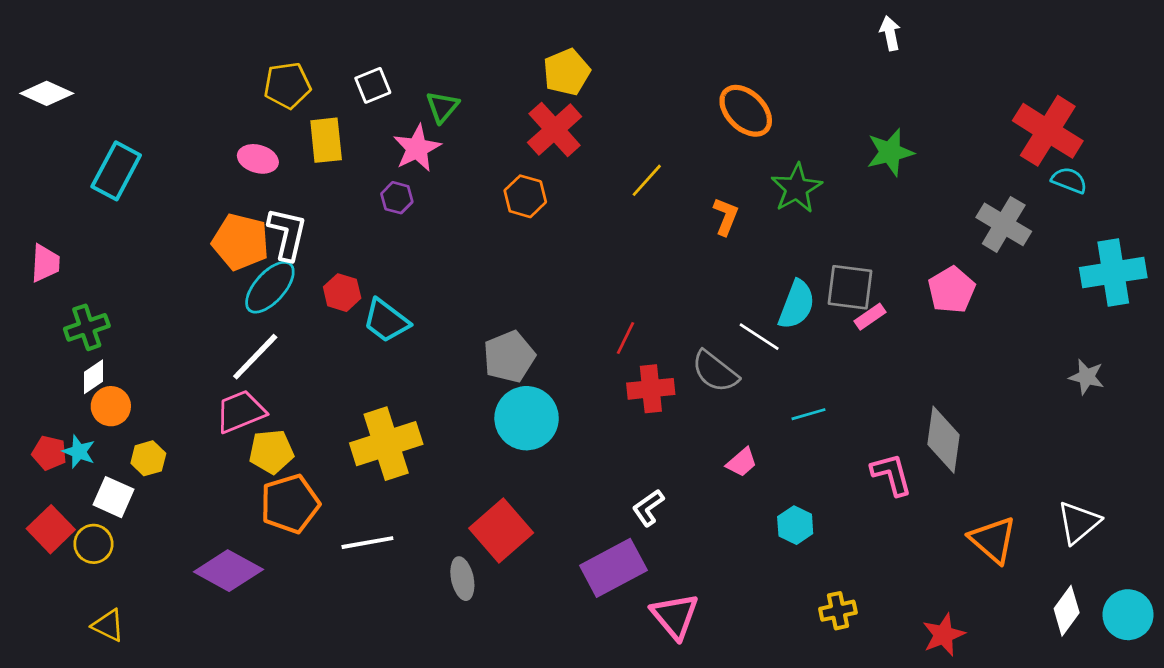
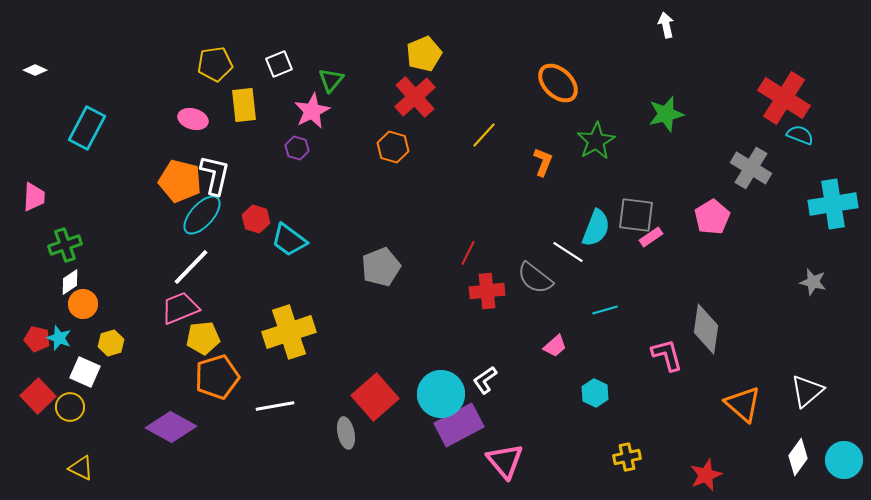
white diamond: (47, 93) -> (35, 70), size x0.6
cyan circle: (527, 418) -> (441, 394), moved

